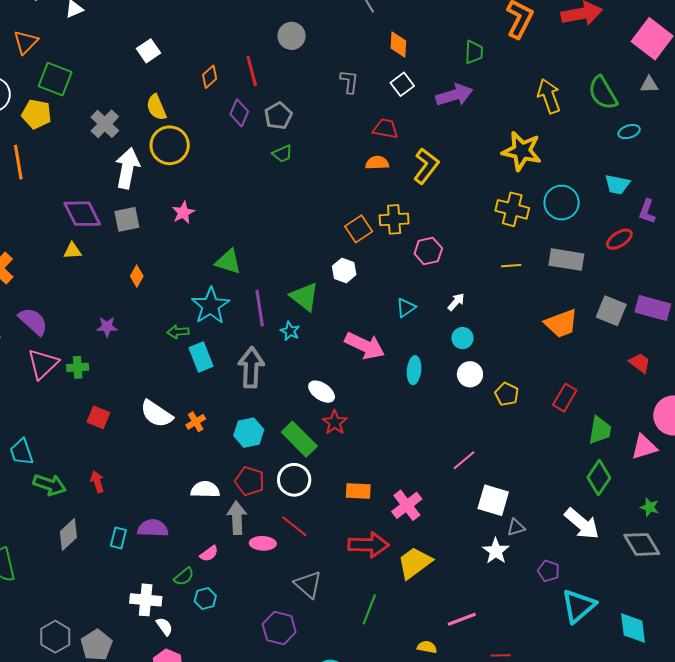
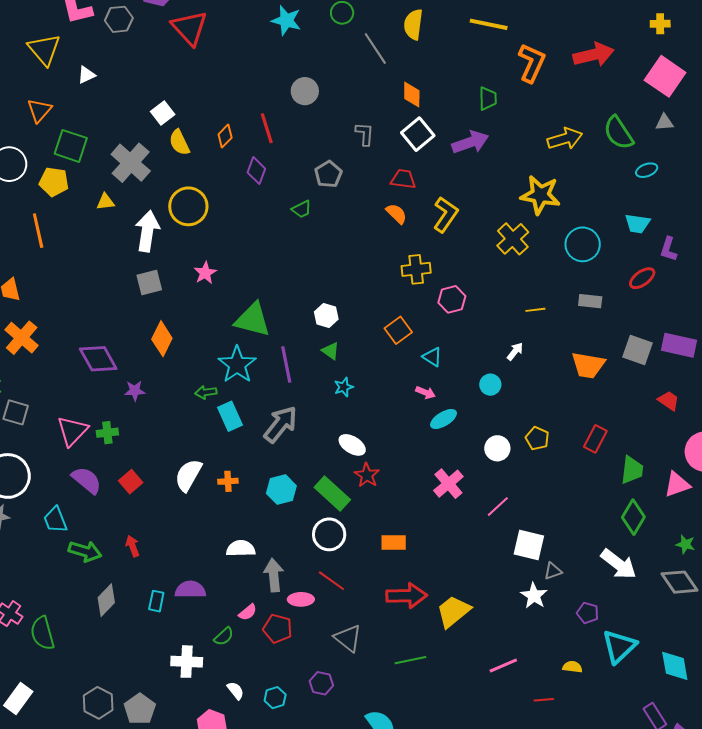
white square: (402, 84) -> (418, 134), size x1.4
yellow arrow: (549, 96) -> (565, 139), turned 96
yellow semicircle: (156, 107) -> (179, 142), moved
gray pentagon: (278, 116) -> (328, 174), moved
gray cross: (105, 124) -> (131, 163), moved, size x1.4
orange semicircle: (377, 163) -> (396, 214), turned 50
yellow cross: (512, 209) -> (513, 239), moved, turned 36
purple diamond: (82, 214) -> (98, 359), moved
orange square: (359, 229) -> (398, 330), moved
yellow triangle: (72, 251) -> (105, 202), moved
gray rectangle: (566, 260) -> (590, 301), size x0.7
green triangle: (228, 262) -> (253, 320), size x1.4
white hexagon: (344, 270) -> (326, 315), moved
orange diamond: (137, 276) -> (162, 339), size x1.6
green triangle: (304, 297) -> (330, 351), size x0.6
white arrow: (456, 302) -> (515, 351), moved
cyan triangle: (406, 308) -> (432, 357), turned -50
purple semicircle: (33, 321) -> (87, 480), moved
orange trapezoid: (561, 323) -> (588, 365), turned 33
cyan star: (290, 331) -> (344, 387), moved, turned 30
pink arrow: (365, 346) -> (426, 393), moved, size x0.5
gray arrow: (251, 367) -> (281, 424), turned 39
cyan ellipse: (414, 370) -> (443, 419), turned 56
white circle: (470, 374) -> (497, 448), moved
white semicircle: (156, 414) -> (188, 475), turned 88
red square: (98, 417) -> (131, 482), turned 30
orange cross: (196, 422) -> (228, 481), turned 30
red pentagon: (250, 481) -> (278, 629), moved
pink cross: (407, 505) -> (448, 484), moved
cyan hexagon: (205, 598) -> (275, 698), moved
green line: (369, 609) -> (410, 660), turned 60
white semicircle: (164, 627) -> (236, 691), moved
purple hexagon: (279, 628) -> (321, 683), size x0.7
yellow semicircle: (427, 647) -> (572, 667), moved

